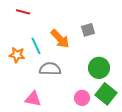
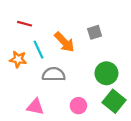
red line: (23, 12) -> (25, 24), moved
pink circle: (82, 98) -> (78, 106), moved

